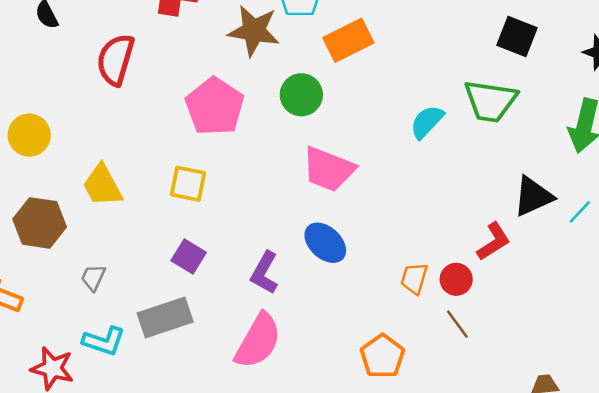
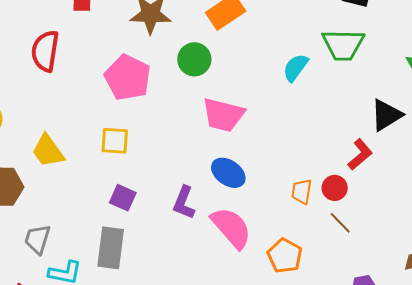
gray trapezoid: (93, 277) -> (37, 239), moved, size x1.4
gray rectangle: (165, 318) -> (111, 248), turned -57
pink semicircle: (258, 341) -> (231, 228), moved, turned -63

